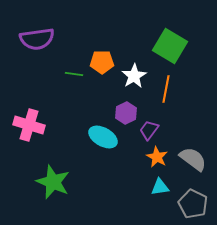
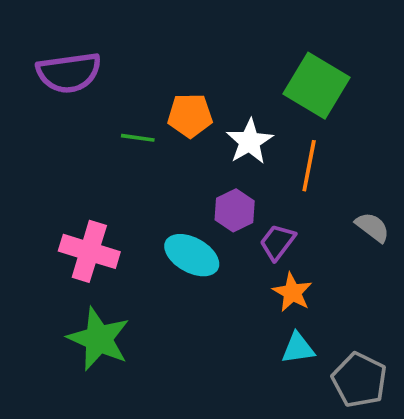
pink cross: (29, 125) -> (89, 251), moved
gray semicircle: (193, 159) -> (372, 227), moved, size x0.7

